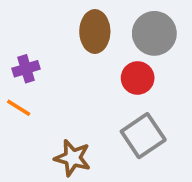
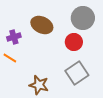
brown ellipse: (95, 31) -> (42, 25), moved, turned -65

